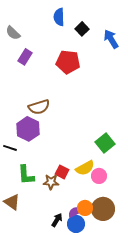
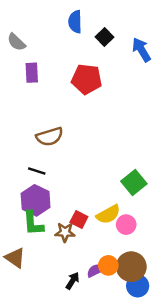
purple rectangle: (25, 57) -> (32, 73), turned -35
purple hexagon: (28, 129) -> (36, 200), moved
black line: (10, 148) -> (37, 171), moved
blue circle: (76, 224) -> (138, 286), moved

